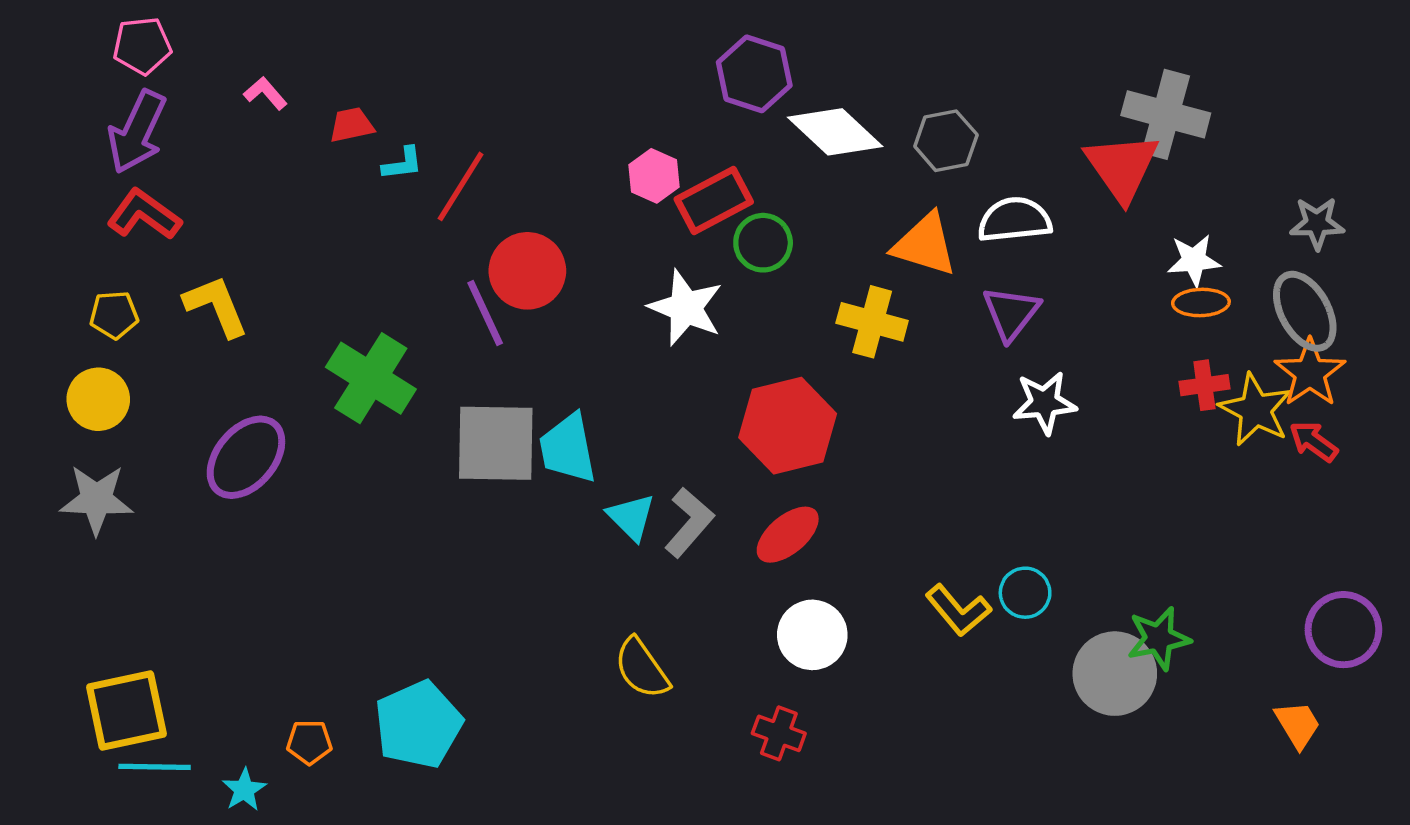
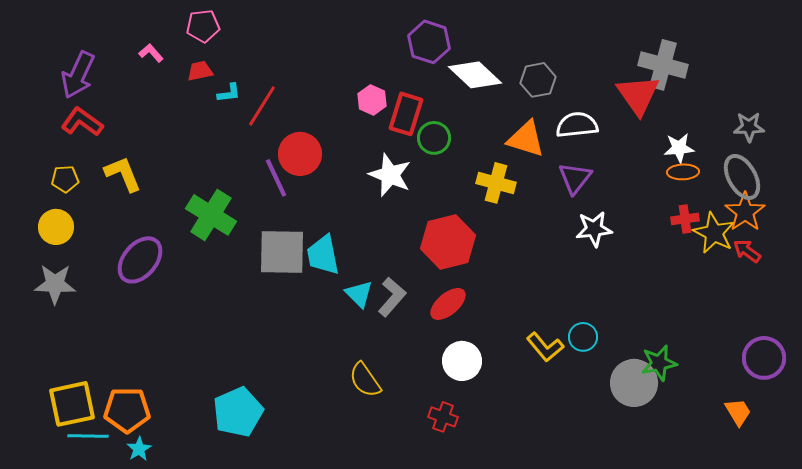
pink pentagon: (142, 46) -> (203, 26), moved
red rectangle: (714, 200) -> (406, 114), turned -45
orange pentagon: (309, 742) -> (127, 410), moved, size x1.8

